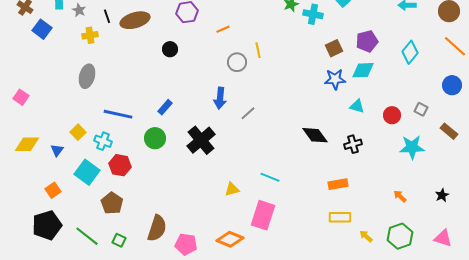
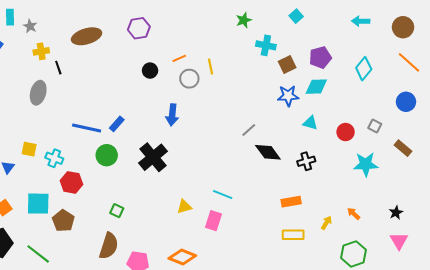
cyan cross: (313, 14) -> (266, 45), moved
black line: (107, 16) -> (58, 68), moved
orange line: (223, 29) -> (179, 58), moved
black circle: (170, 49) -> (150, 71), moved
gray line: (248, 113) -> (249, 130), moved
blue line: (118, 114) -> (87, 128), moved
yellow square: (78, 132) -> (29, 149), turned -35
cyan square: (87, 172) -> (38, 204), moved, turned -35
pink rectangle: (263, 215) -> (214, 221), moved, size x0.7
yellow arrow: (366, 236) -> (326, 223), moved, turned 80
pink triangle: (443, 238) -> (399, 241), moved, turned 42
green square: (119, 240) -> (117, 211), moved

